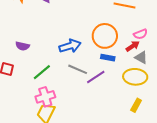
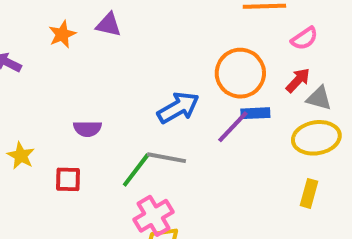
pink semicircle: (140, 34) -> (304, 38), moved
gray line: (78, 69) -> (167, 158), moved
purple line: (96, 77) -> (233, 127), moved
yellow rectangle: (136, 105) -> (309, 193), moved

